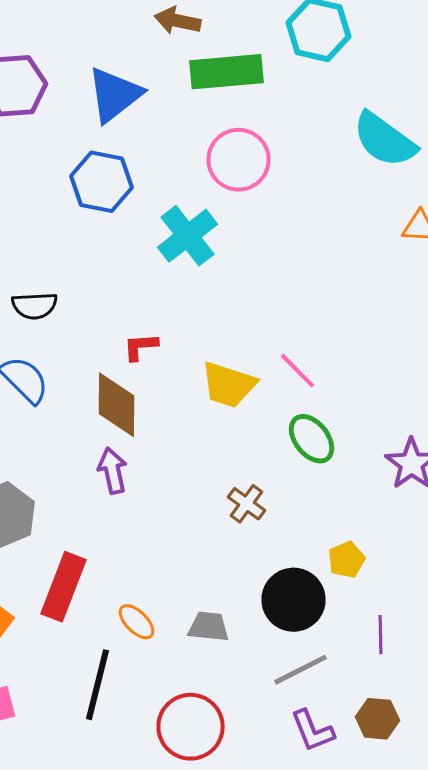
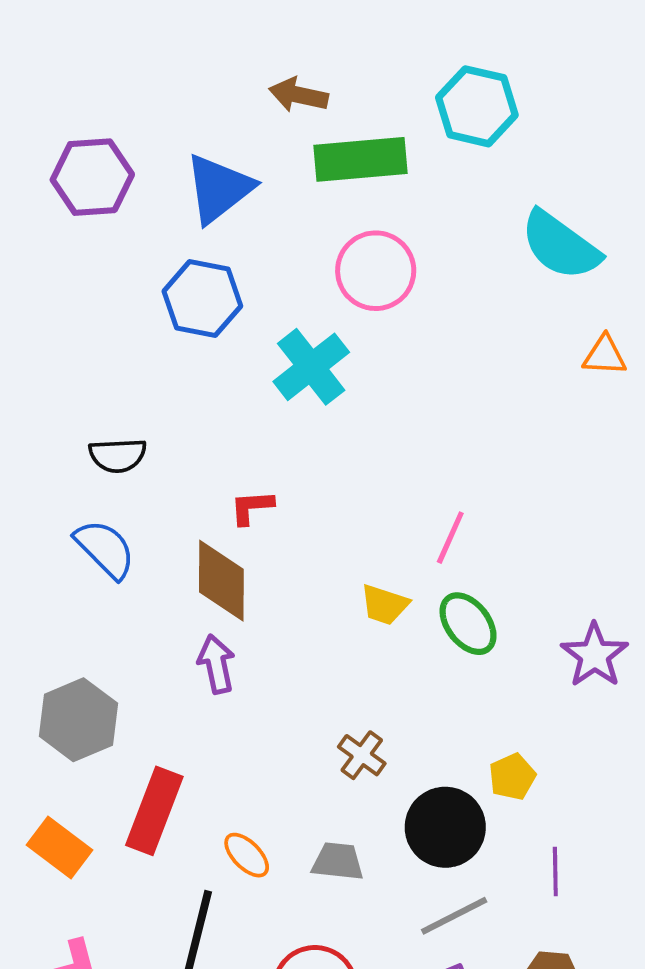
pink line: (298, 371) -> (450, 538), turned 69
yellow trapezoid: (228, 385) -> (385, 605), moved, size x0.7
brown cross: (246, 504) -> (362, 755), moved

